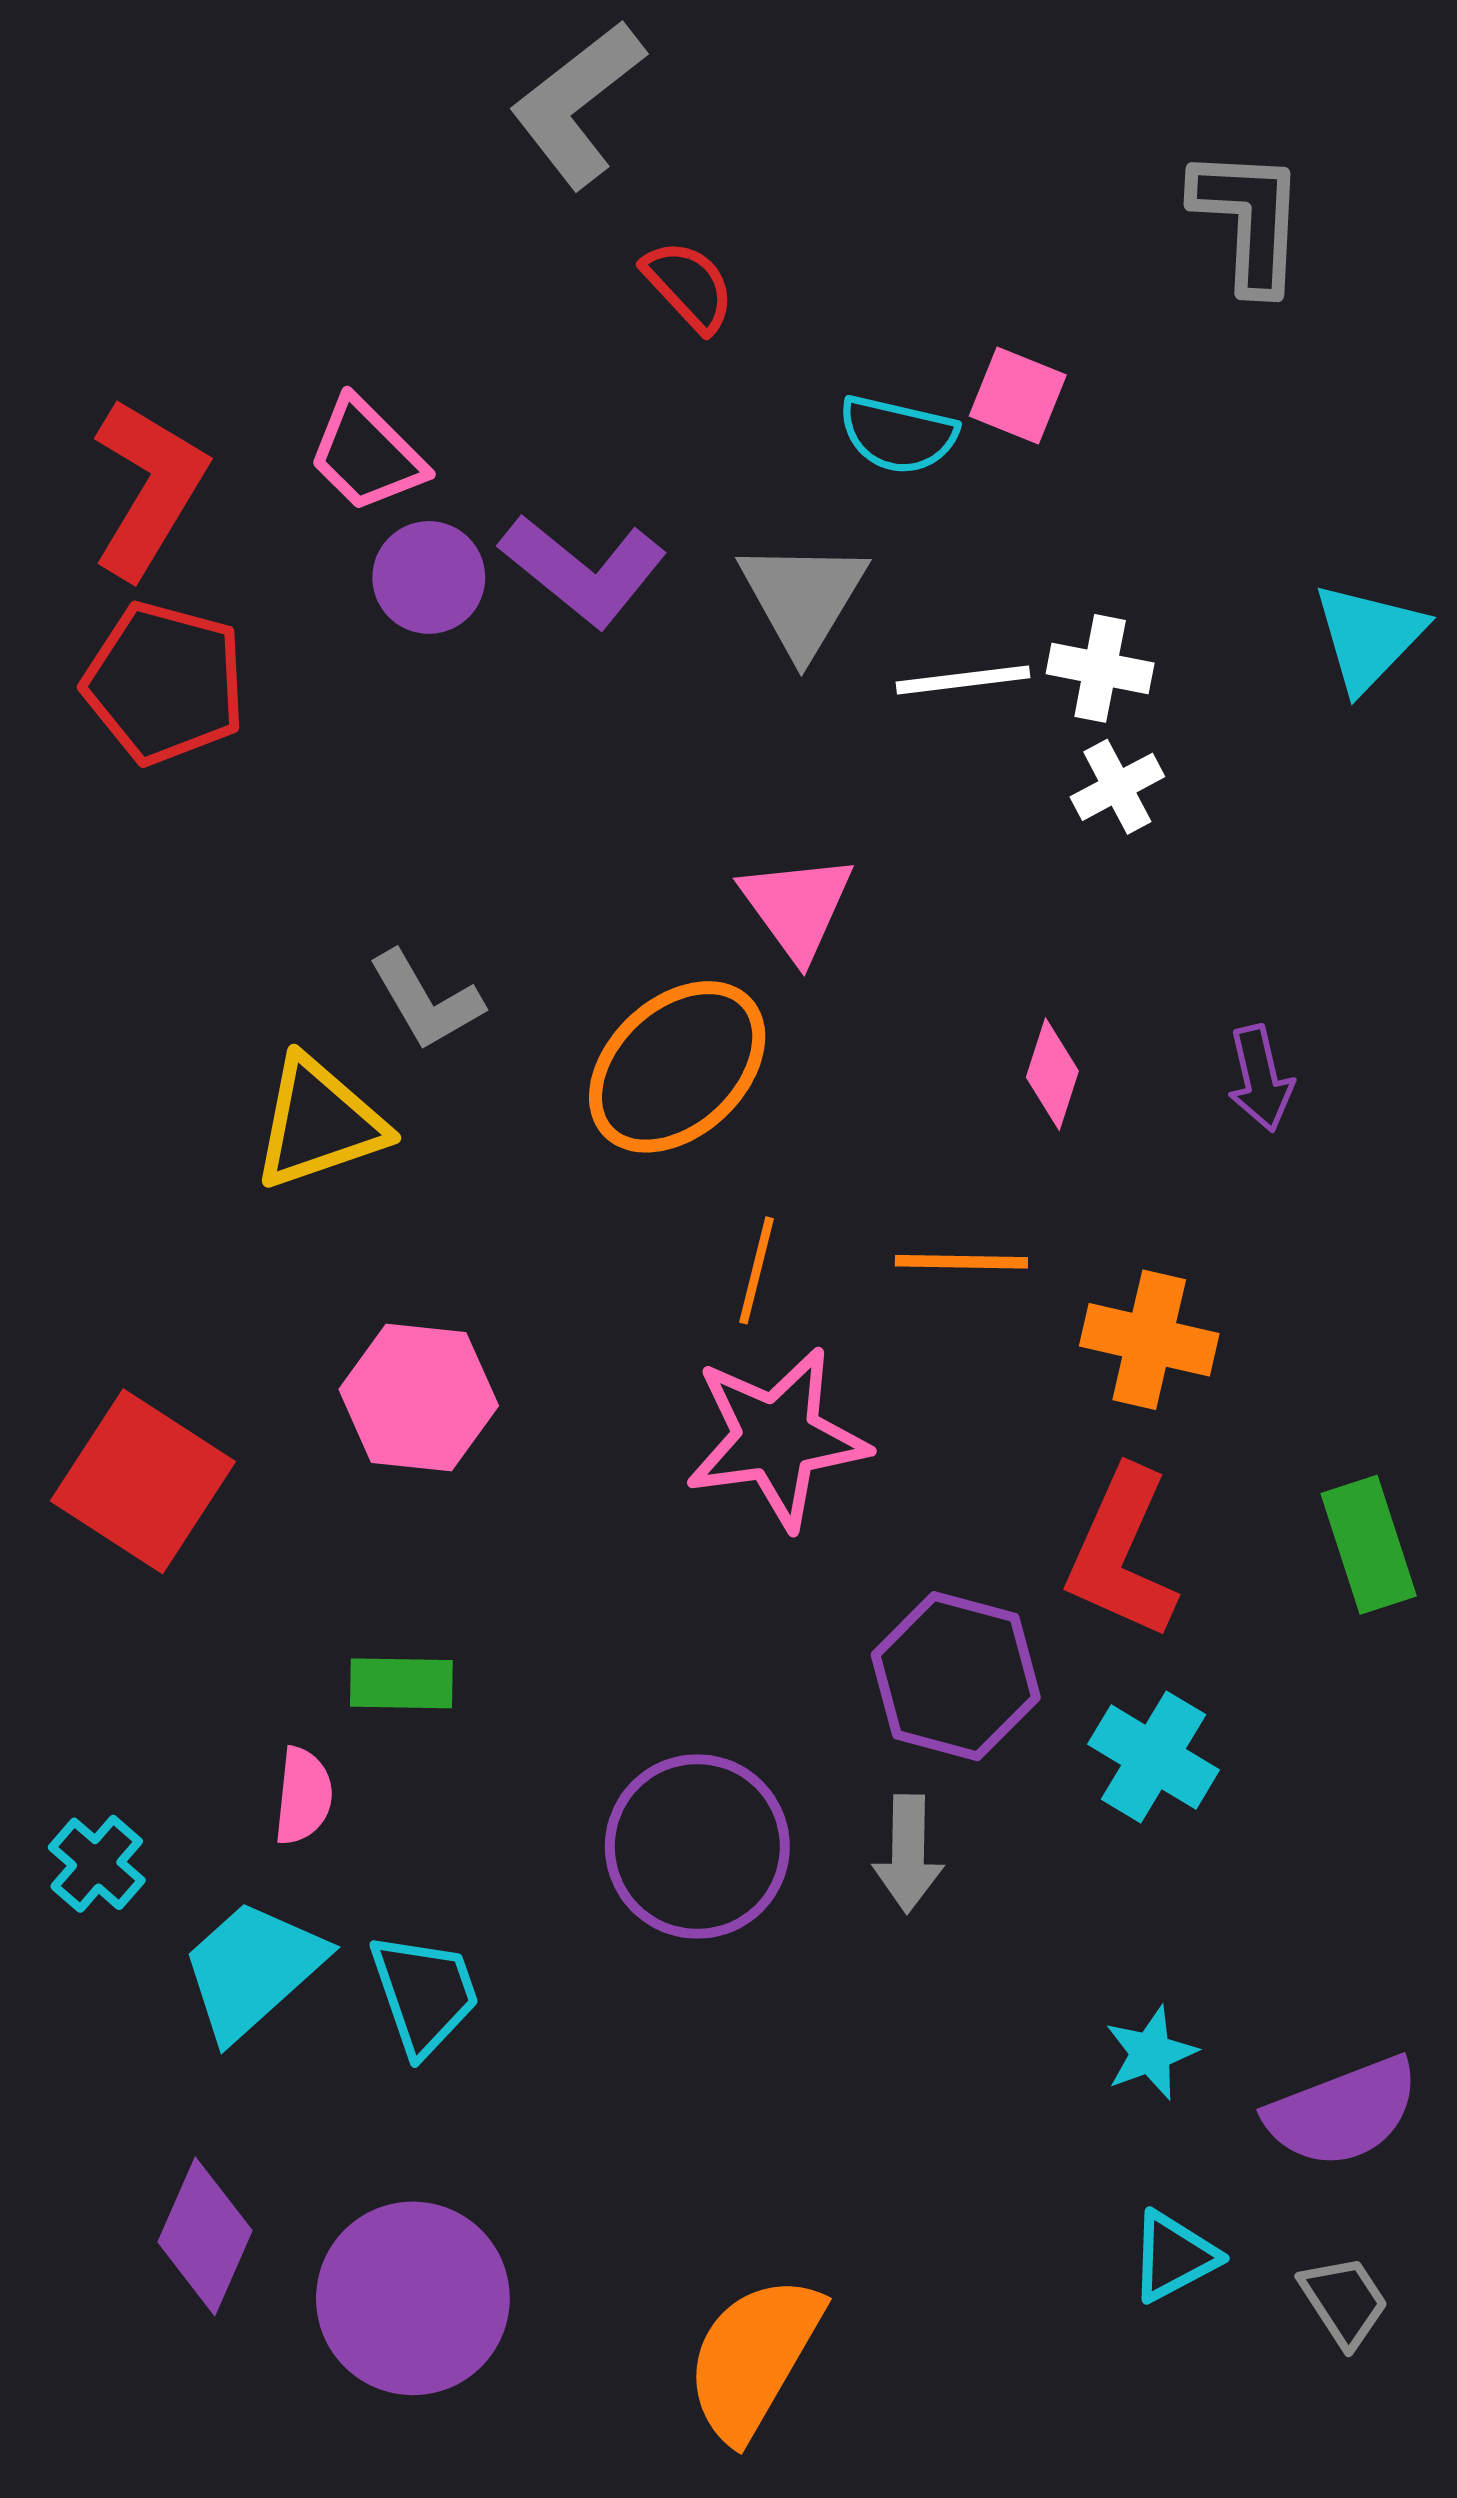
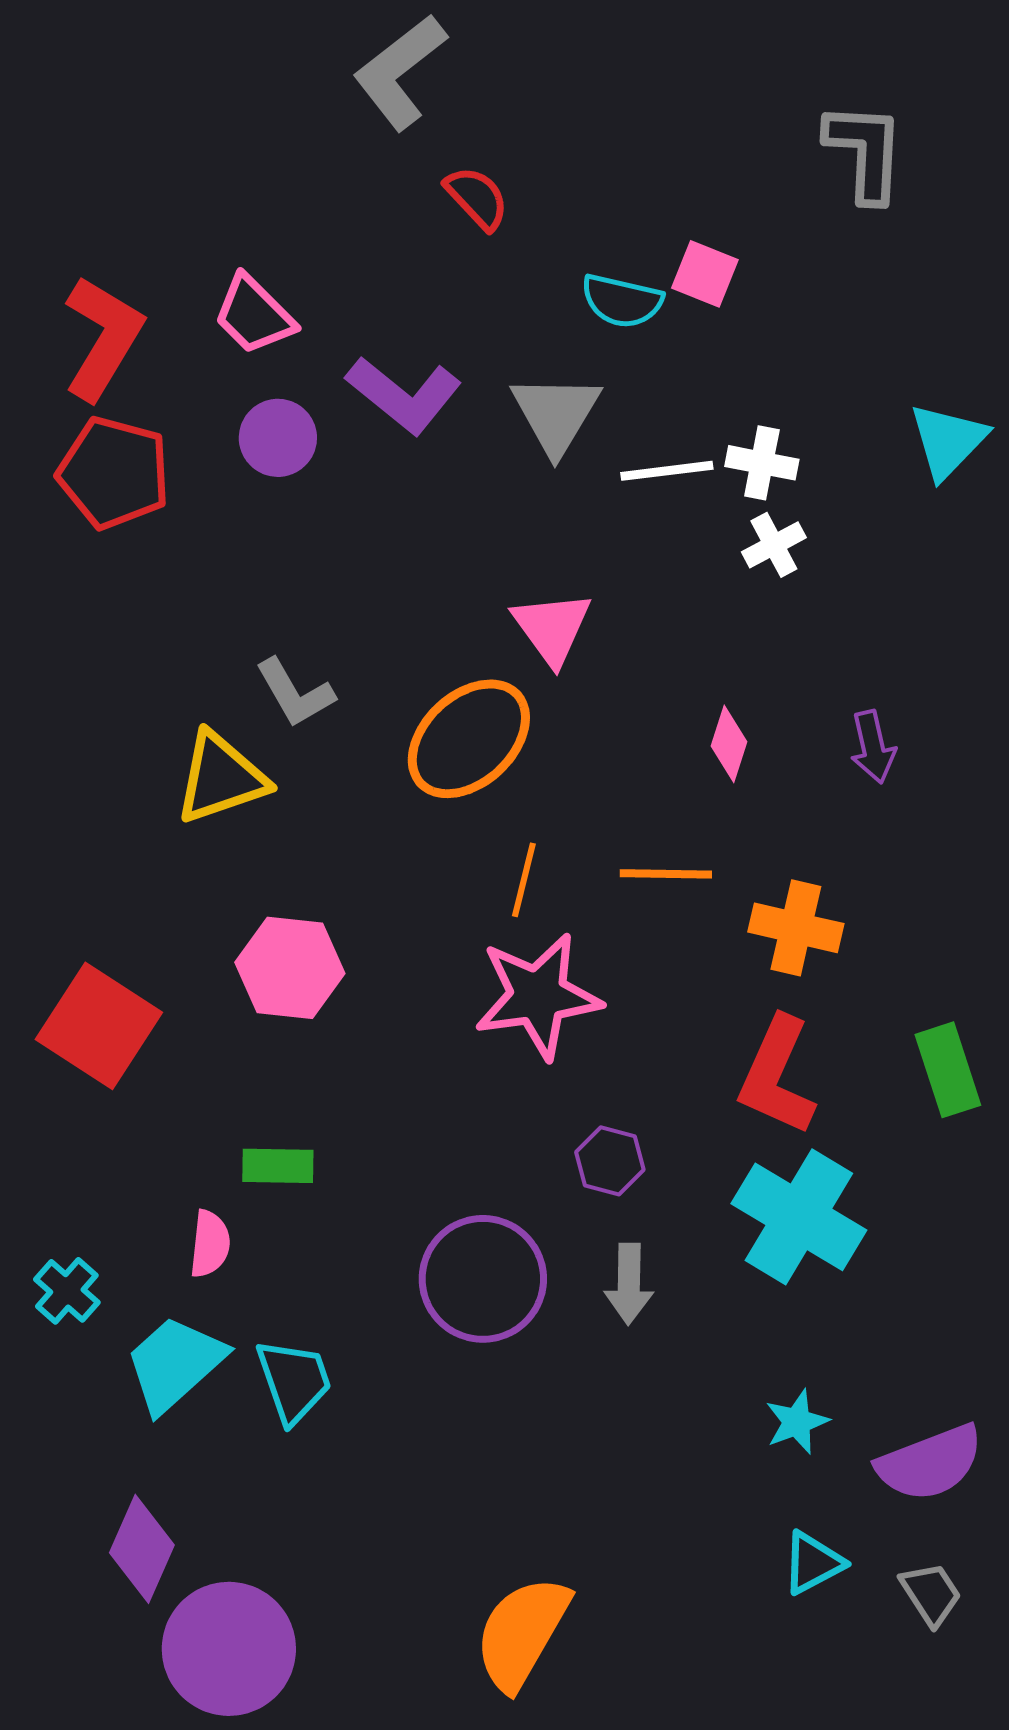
purple circle: (429, 577) -> (278, 438), moved
purple hexagon: (956, 1676) -> (610, 1161), moved, size x0.6
cyan cross: (1154, 1757) -> (799, 1217), size x1.5
purple circle: (413, 2298) -> (229, 1649), moved

